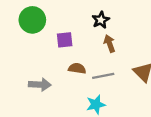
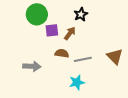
green circle: (32, 20) -> (37, 14), moved
brown arrow: (109, 44) -> (70, 33), moved, turned 56

